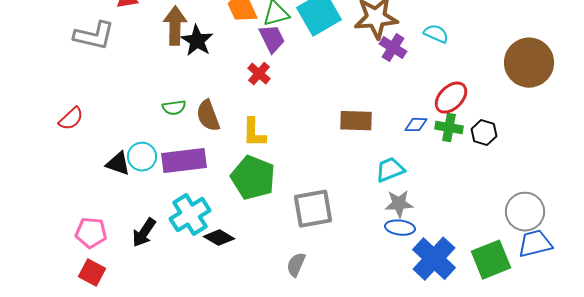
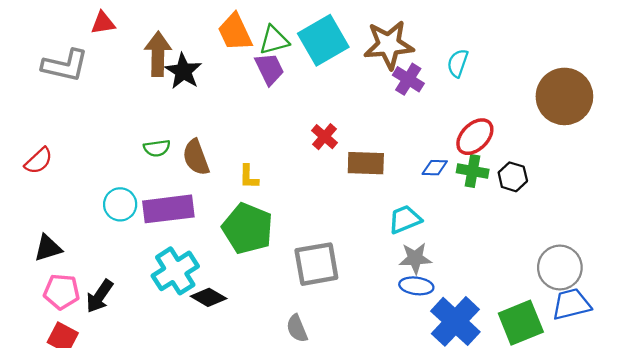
cyan semicircle: (436, 34) -> (458, 63), turned -95
red cross: (259, 74) -> (324, 137), moved
yellow L-shape: (254, 133) -> (249, 177), size x0.7
black triangle: (118, 164) -> (48, 248), moved, turned -36
black arrow: (144, 233) -> (99, 296), moved
gray semicircle: (296, 265) -> (297, 328), turned -45

